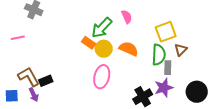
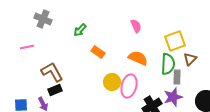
green arrow: (102, 28) -> (80, 30), moved, size x0.6
yellow circle: (104, 49) -> (112, 82), moved
brown L-shape: (29, 77) -> (52, 72), moved
pink ellipse: (102, 77) -> (129, 86), moved

